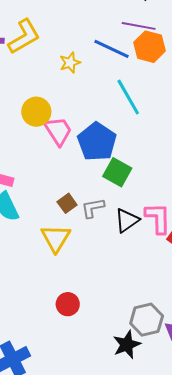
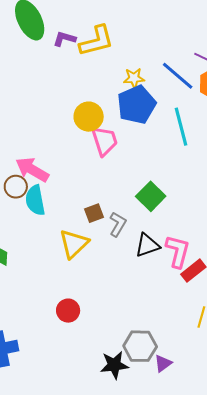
blue pentagon: (97, 142) -> (137, 105), moved
gray L-shape: (93, 208) -> (118, 224), turned 115

